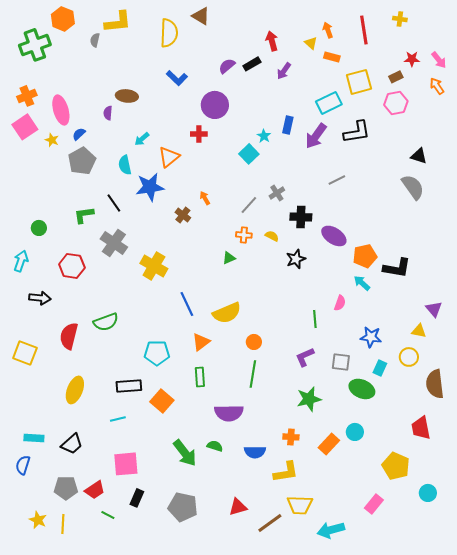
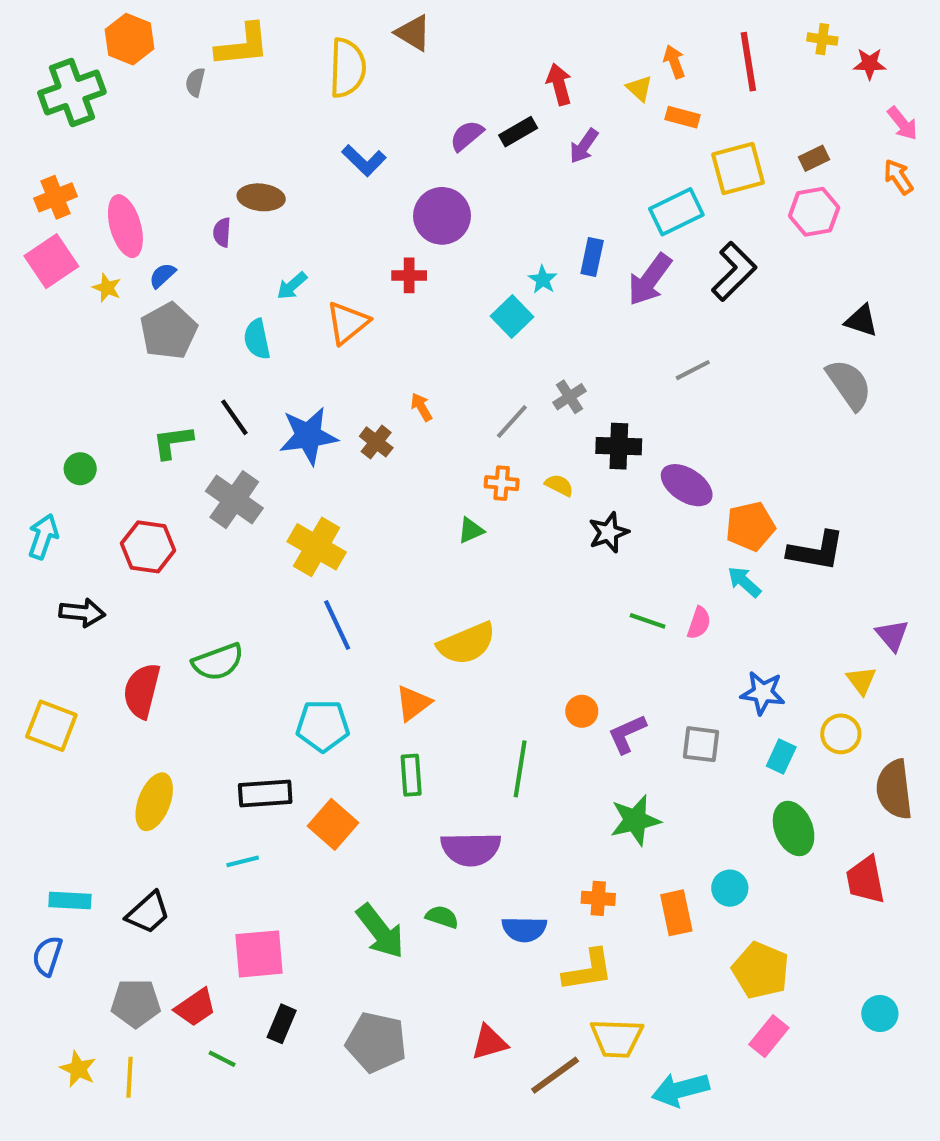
red star: (412, 59) -> (870, 64), moved
black L-shape: (357, 132) -> (734, 271), turned -36
blue star: (150, 187) -> (308, 436), moved
blue line: (187, 304) -> (337, 625), moved
green line: (315, 319) -> (648, 621), moved, turned -66
yellow triangle: (419, 331) -> (861, 680), turned 42
orange circle: (254, 342) -> (582, 711), moved
green ellipse: (362, 389) -> (794, 828), moved, turned 45
orange rectangle: (329, 444) -> (676, 913), turned -55
yellow pentagon: (396, 466) -> (761, 970), moved

